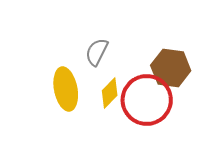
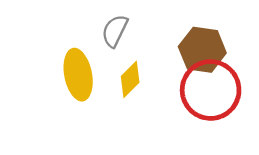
red circle: (147, 100) -> (211, 90), moved

